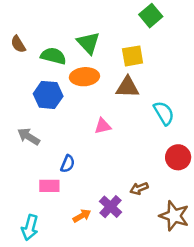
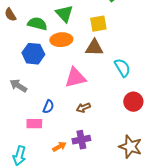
pink triangle: (103, 126) -> (75, 78), size x1.6
brown arrow: (139, 188) -> (83, 108), moved
purple cross: (110, 207) -> (81, 140), turned 36

